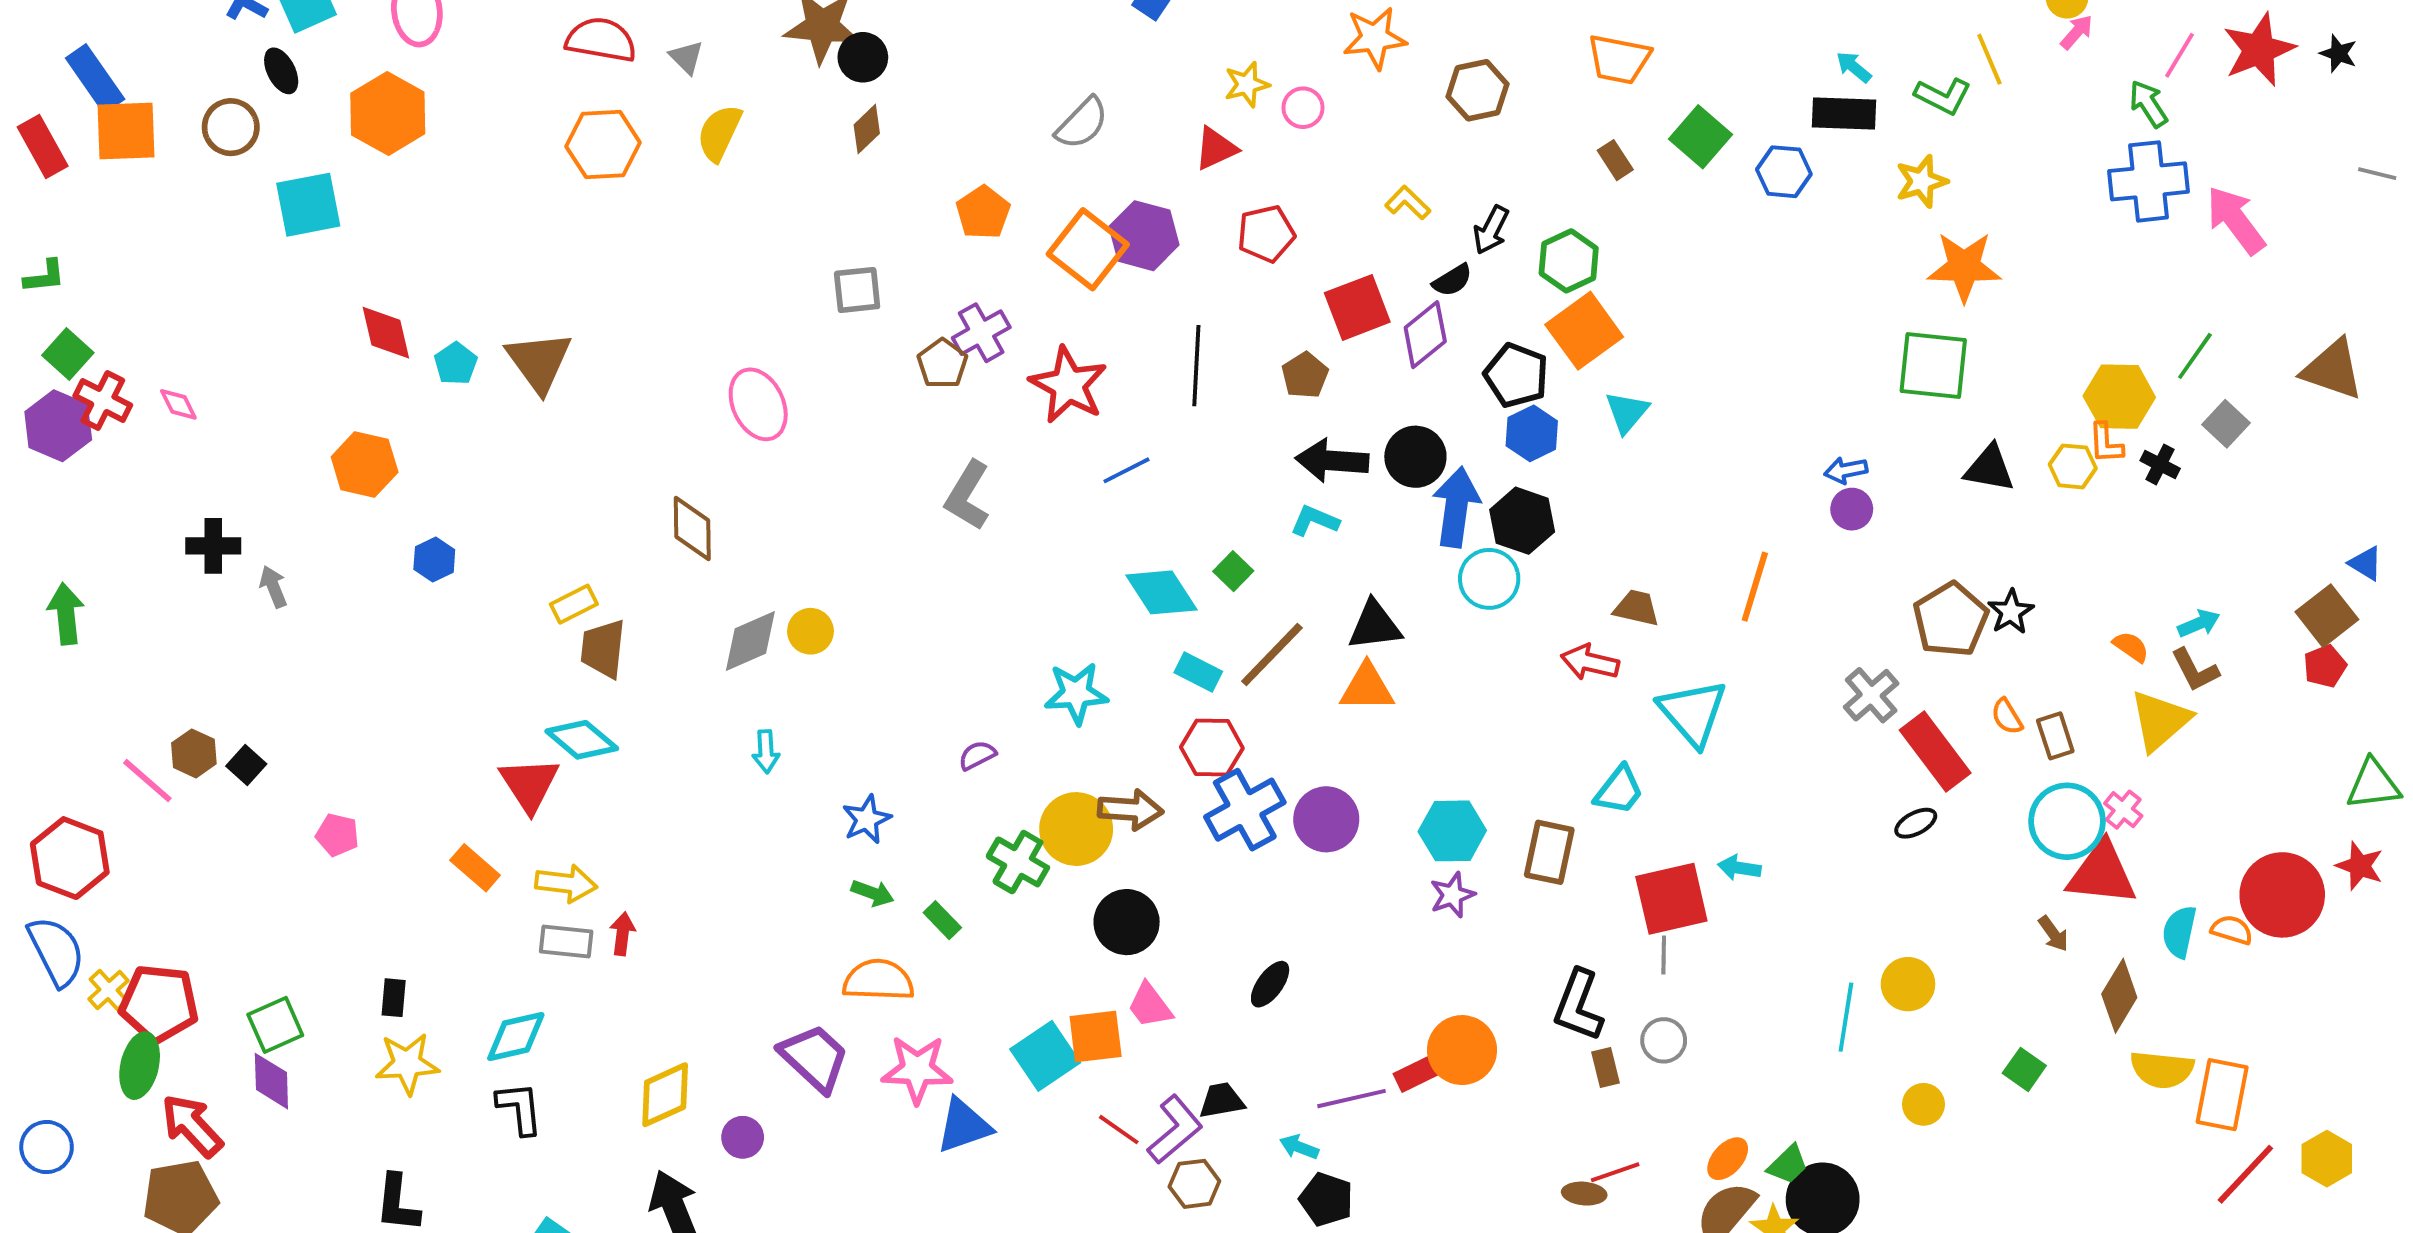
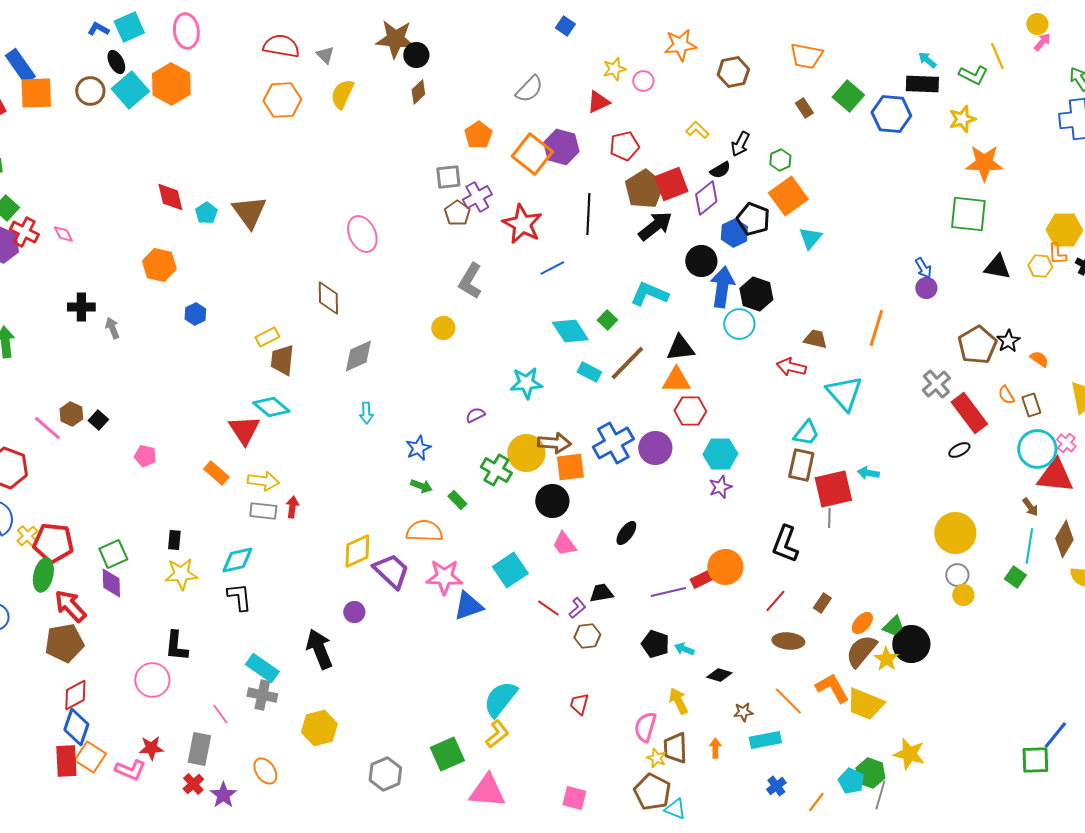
blue hexagon: (1784, 172) -> (891, 114), size x1.4
cyan square: (308, 205) -> (130, 90), moved, turned -30
green hexagon: (1569, 261) -> (780, 160), size x0.7
gray square: (857, 290) -> (448, 177), moved
brown pentagon: (1305, 375) -> (644, 189), moved, size x1.6
blue hexagon: (1532, 433) -> (734, 233), moved
black arrow: (1332, 461) -> (655, 226), moved, turned 138
blue arrow: (1846, 470) -> (923, 268), turned -110
cyan L-shape: (1315, 521) -> (649, 294), size x1.5
yellow circle: (810, 631) -> (443, 328), moved
orange semicircle: (2131, 647) -> (1039, 359), moved
red hexagon: (1212, 748) -> (690, 411), moved
brown rectangle: (1549, 852) -> (801, 465), moved
yellow circle: (1908, 984) -> (955, 533), size x1.5
cyan line: (1846, 1017) -> (1029, 546), moved
orange square: (1096, 1036) -> (570, 467), moved
gray circle: (1664, 1040) -> (957, 575), moved
brown rectangle: (1605, 1068) -> (822, 603), moved, turned 48
yellow diamond: (665, 1095) -> (357, 551), moved
purple L-shape: (1175, 1130) -> (577, 608), size x0.6
cyan arrow: (1299, 1147) -> (684, 649), moved
red line: (1615, 1172) -> (775, 601), moved, turned -30
brown ellipse: (1584, 1194) -> (788, 641), size x1.4

